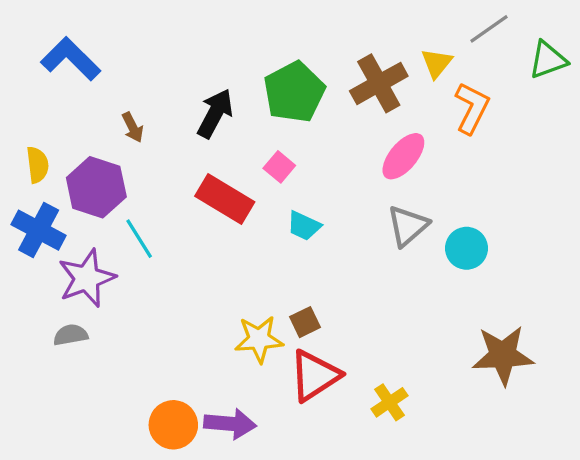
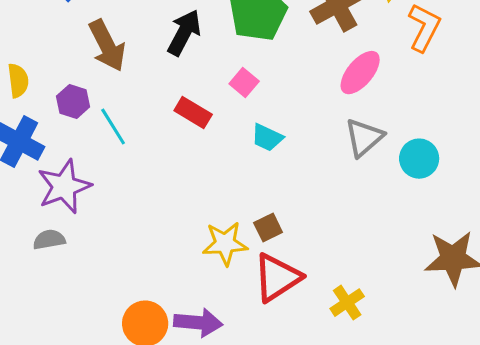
brown arrow: (133, 127) -> (107, 46), size x1.8
purple hexagon: (96, 187) -> (73, 102), size x0.6
red rectangle: (225, 199) -> (193, 113), size x0.7
cyan line: (139, 239) -> (113, 127), moved

